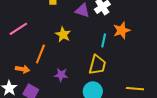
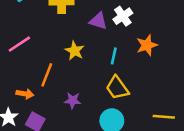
cyan line: (104, 41) -> (114, 56), moved
yellow trapezoid: (97, 65) -> (117, 88), turned 130

